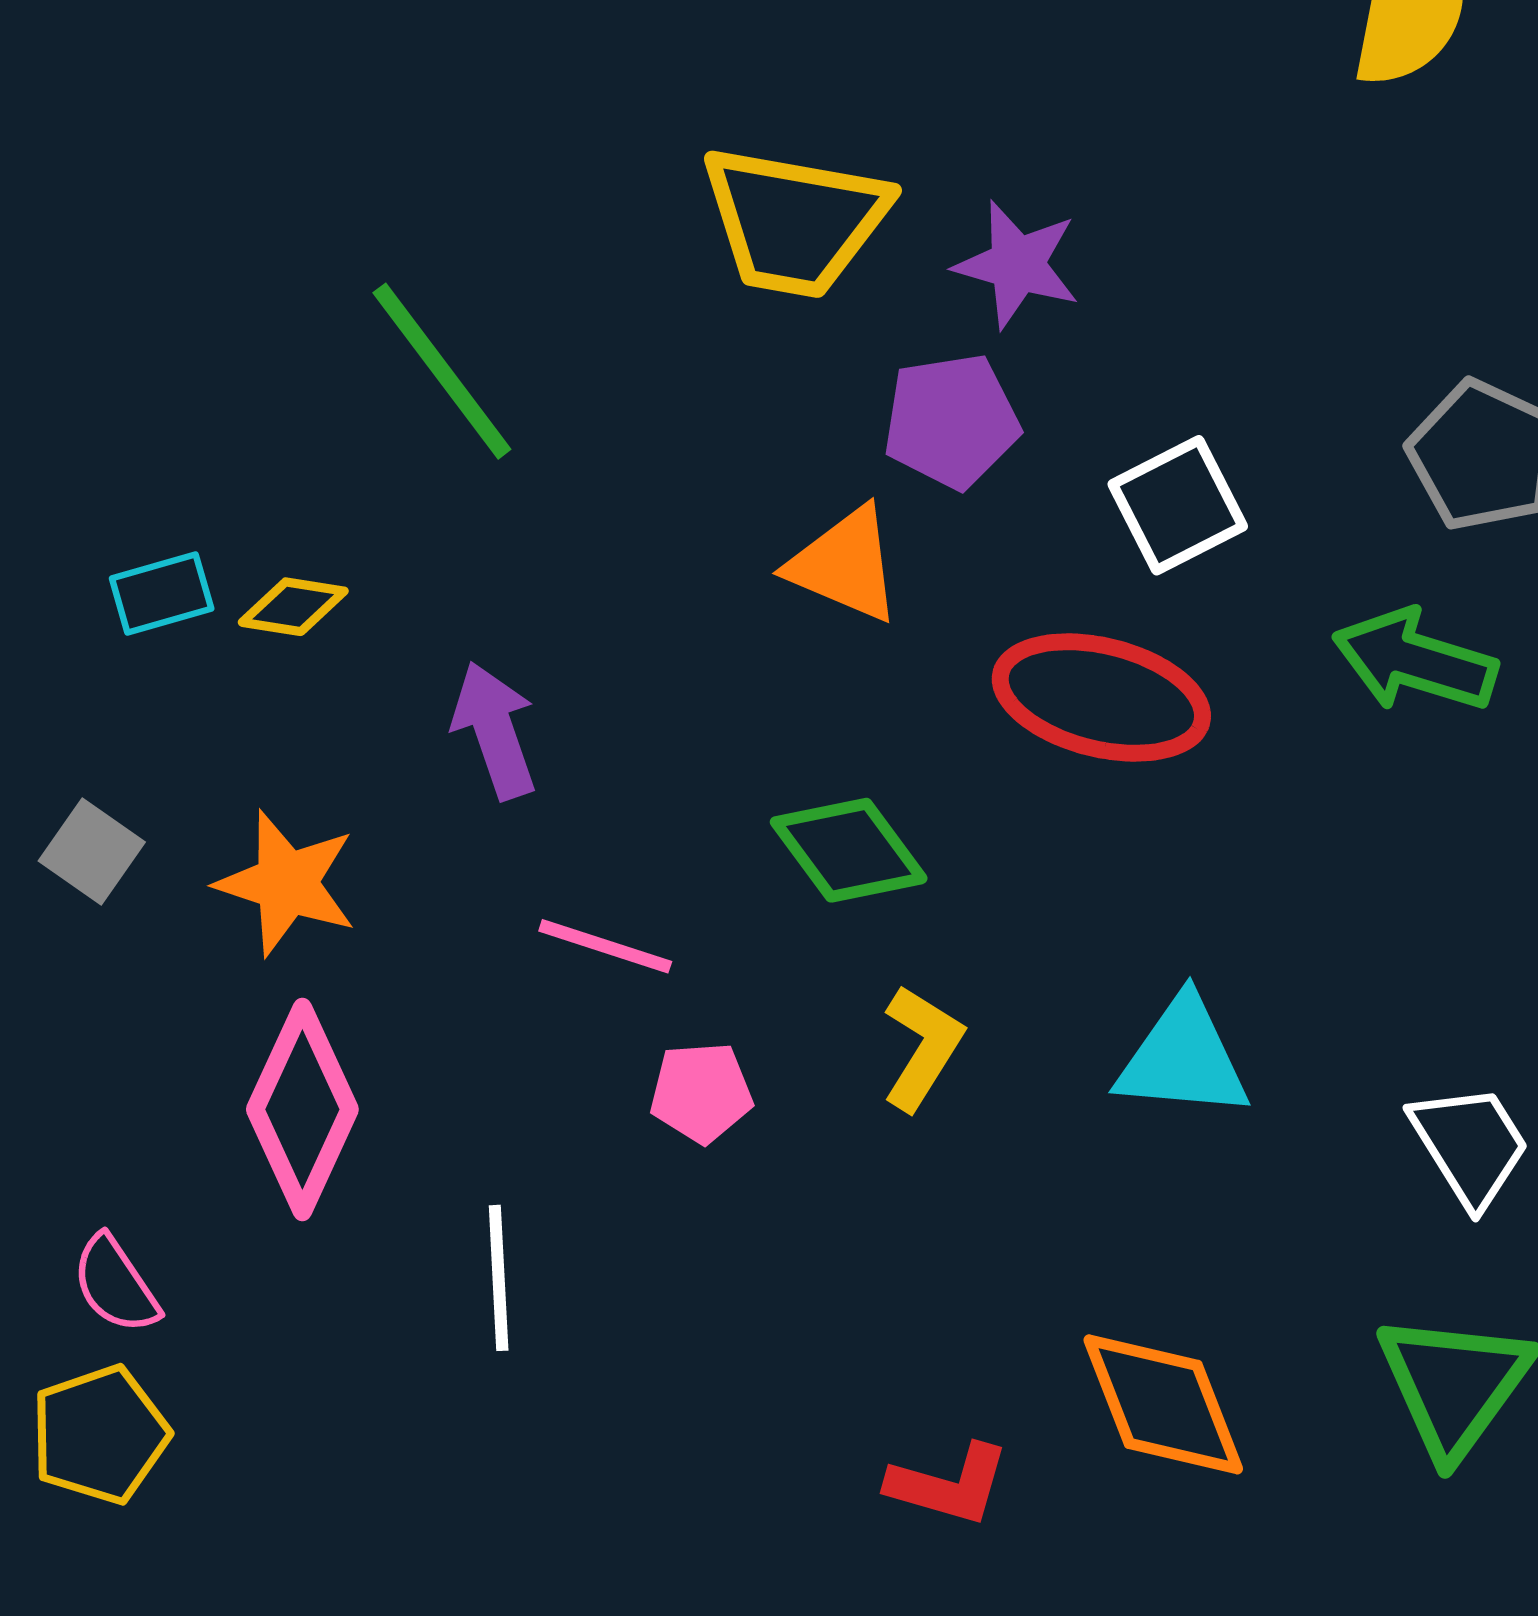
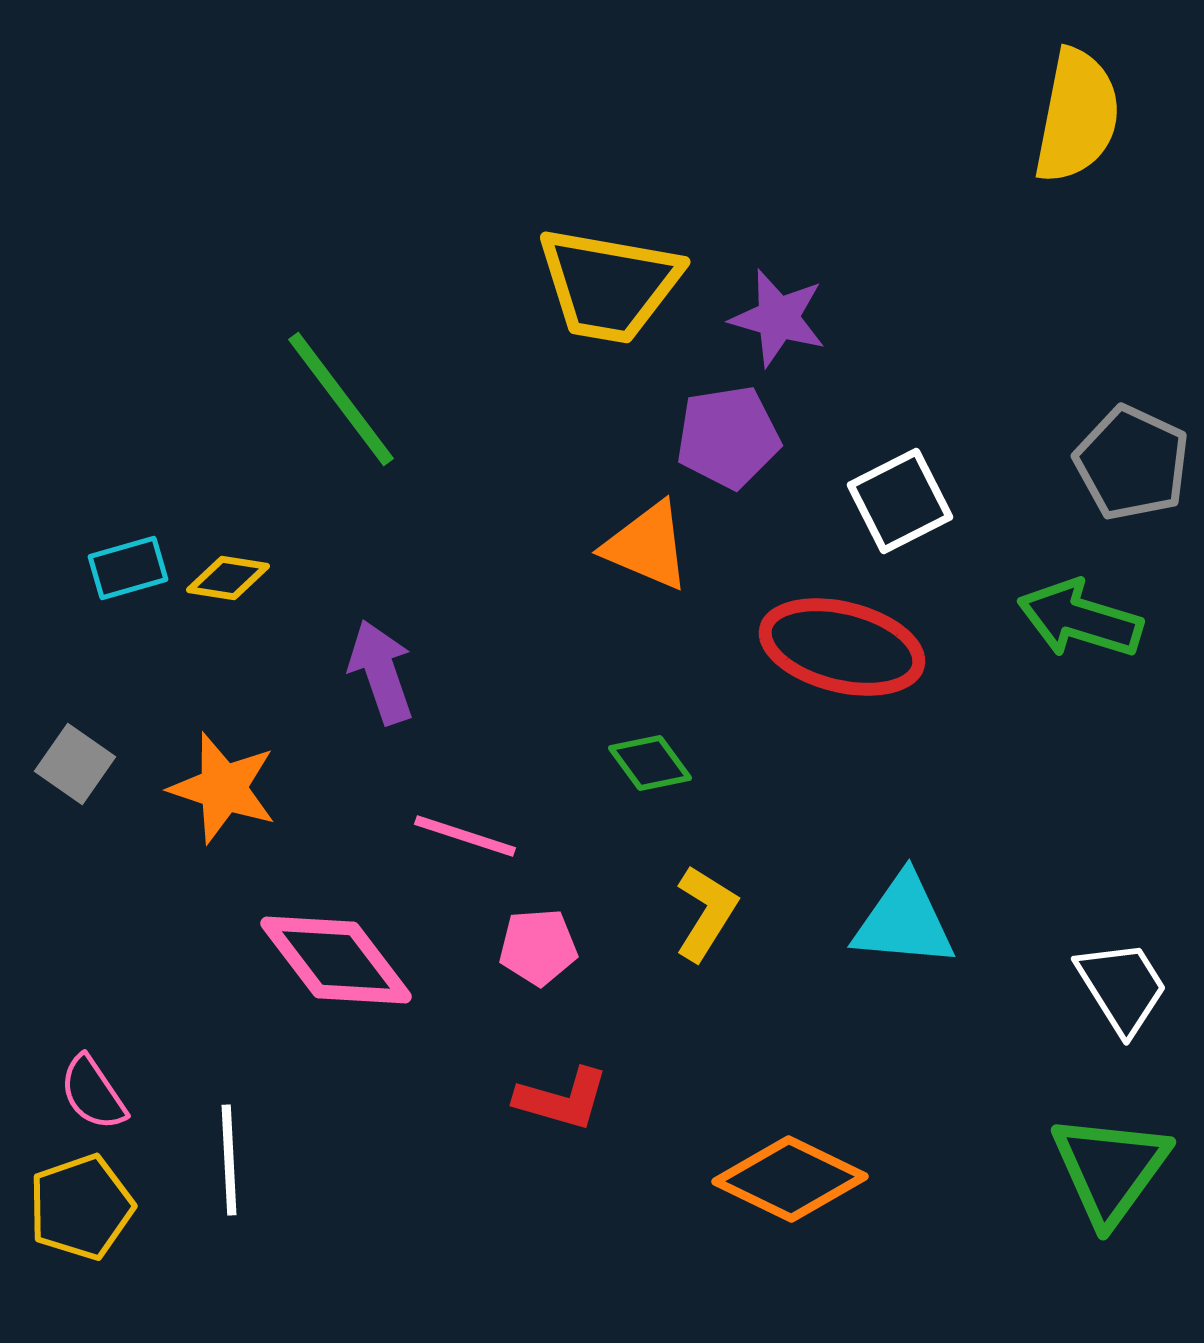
green diamond: (849, 850) -> (650, 763), size x0.7
pink diamond: (302, 1109) -> (336, 960), moved, turned -62
white line: (499, 1278) -> (229, 1160), moved
orange diamond: (1163, 1404) -> (790, 1179), moved, turned -43
red L-shape: (949, 1485) -> (562, 1099), moved

